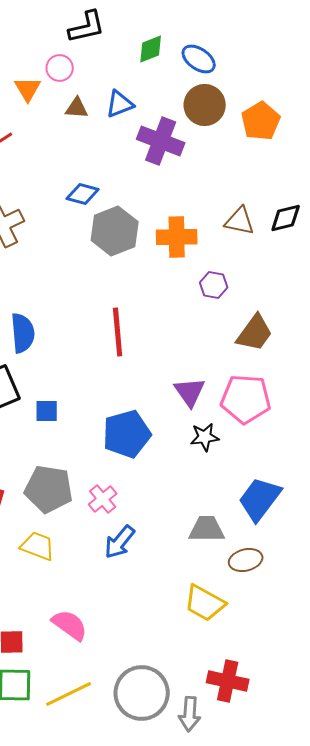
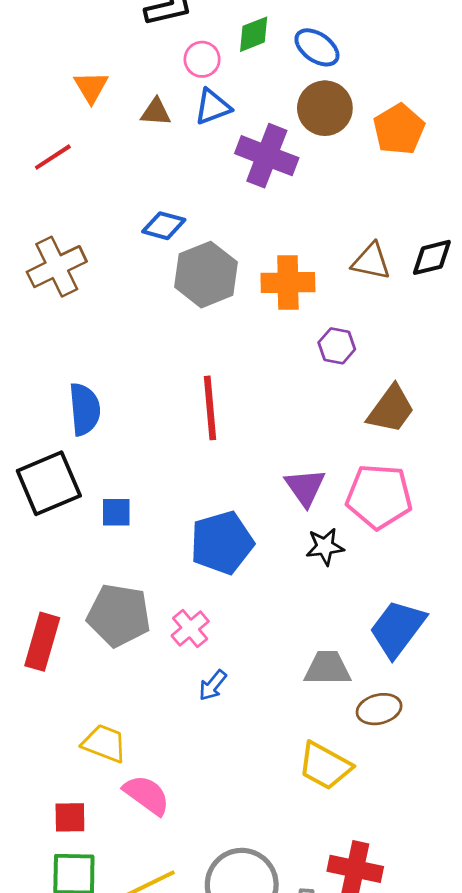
pink circle: (60, 68) -> (202, 59), moved
blue arrow: (120, 542) -> (213, 685), size x0.7
yellow trapezoid: (38, 546) -> (104, 743), moved

